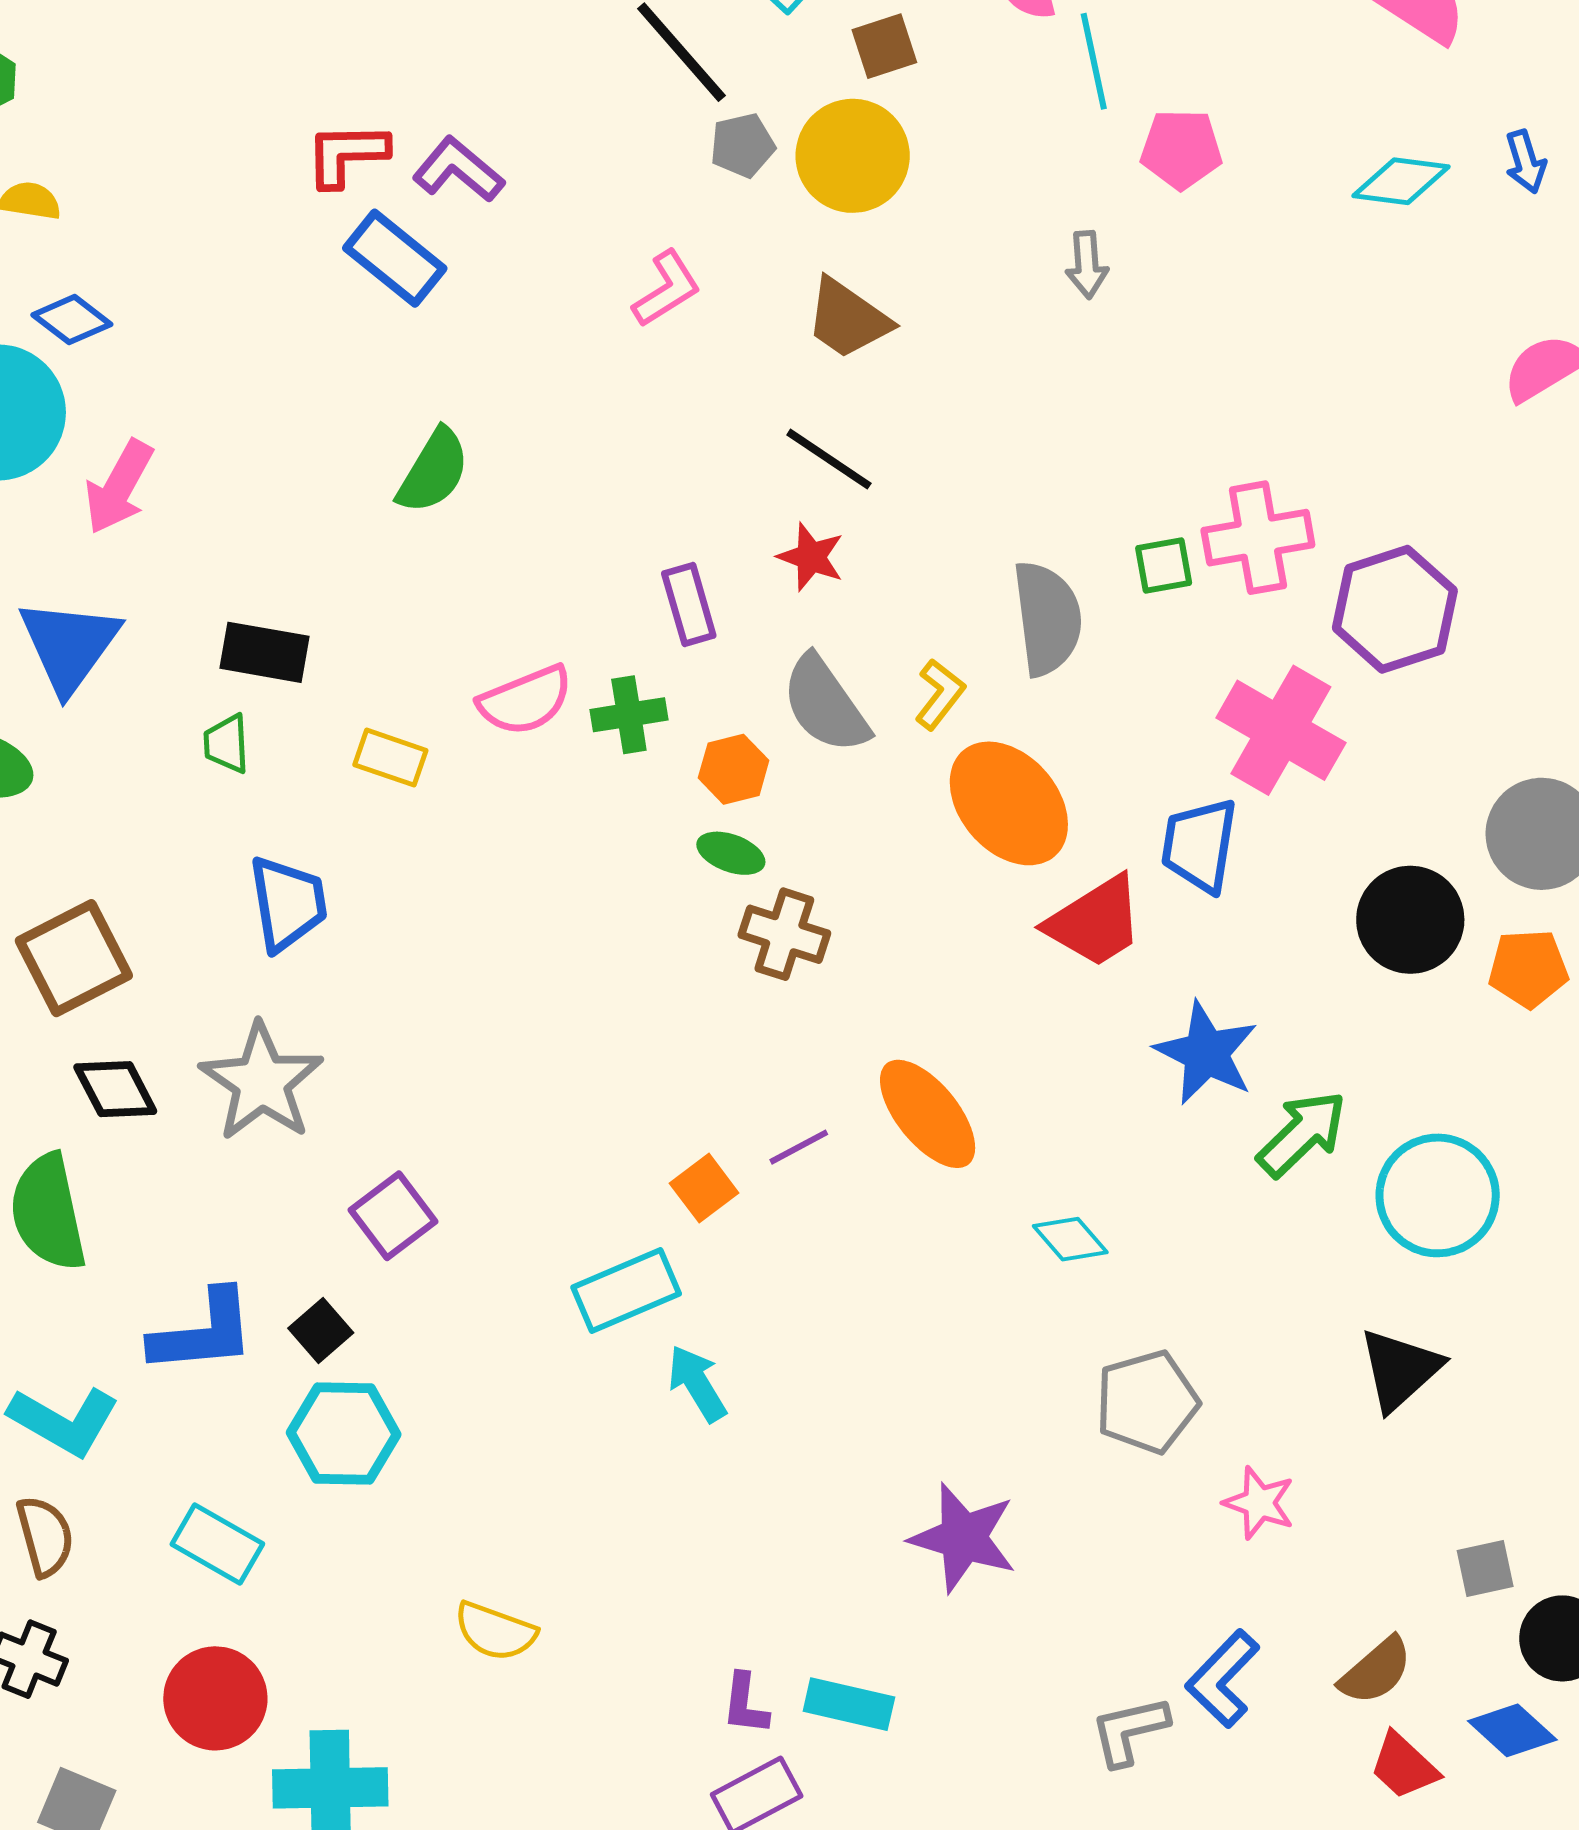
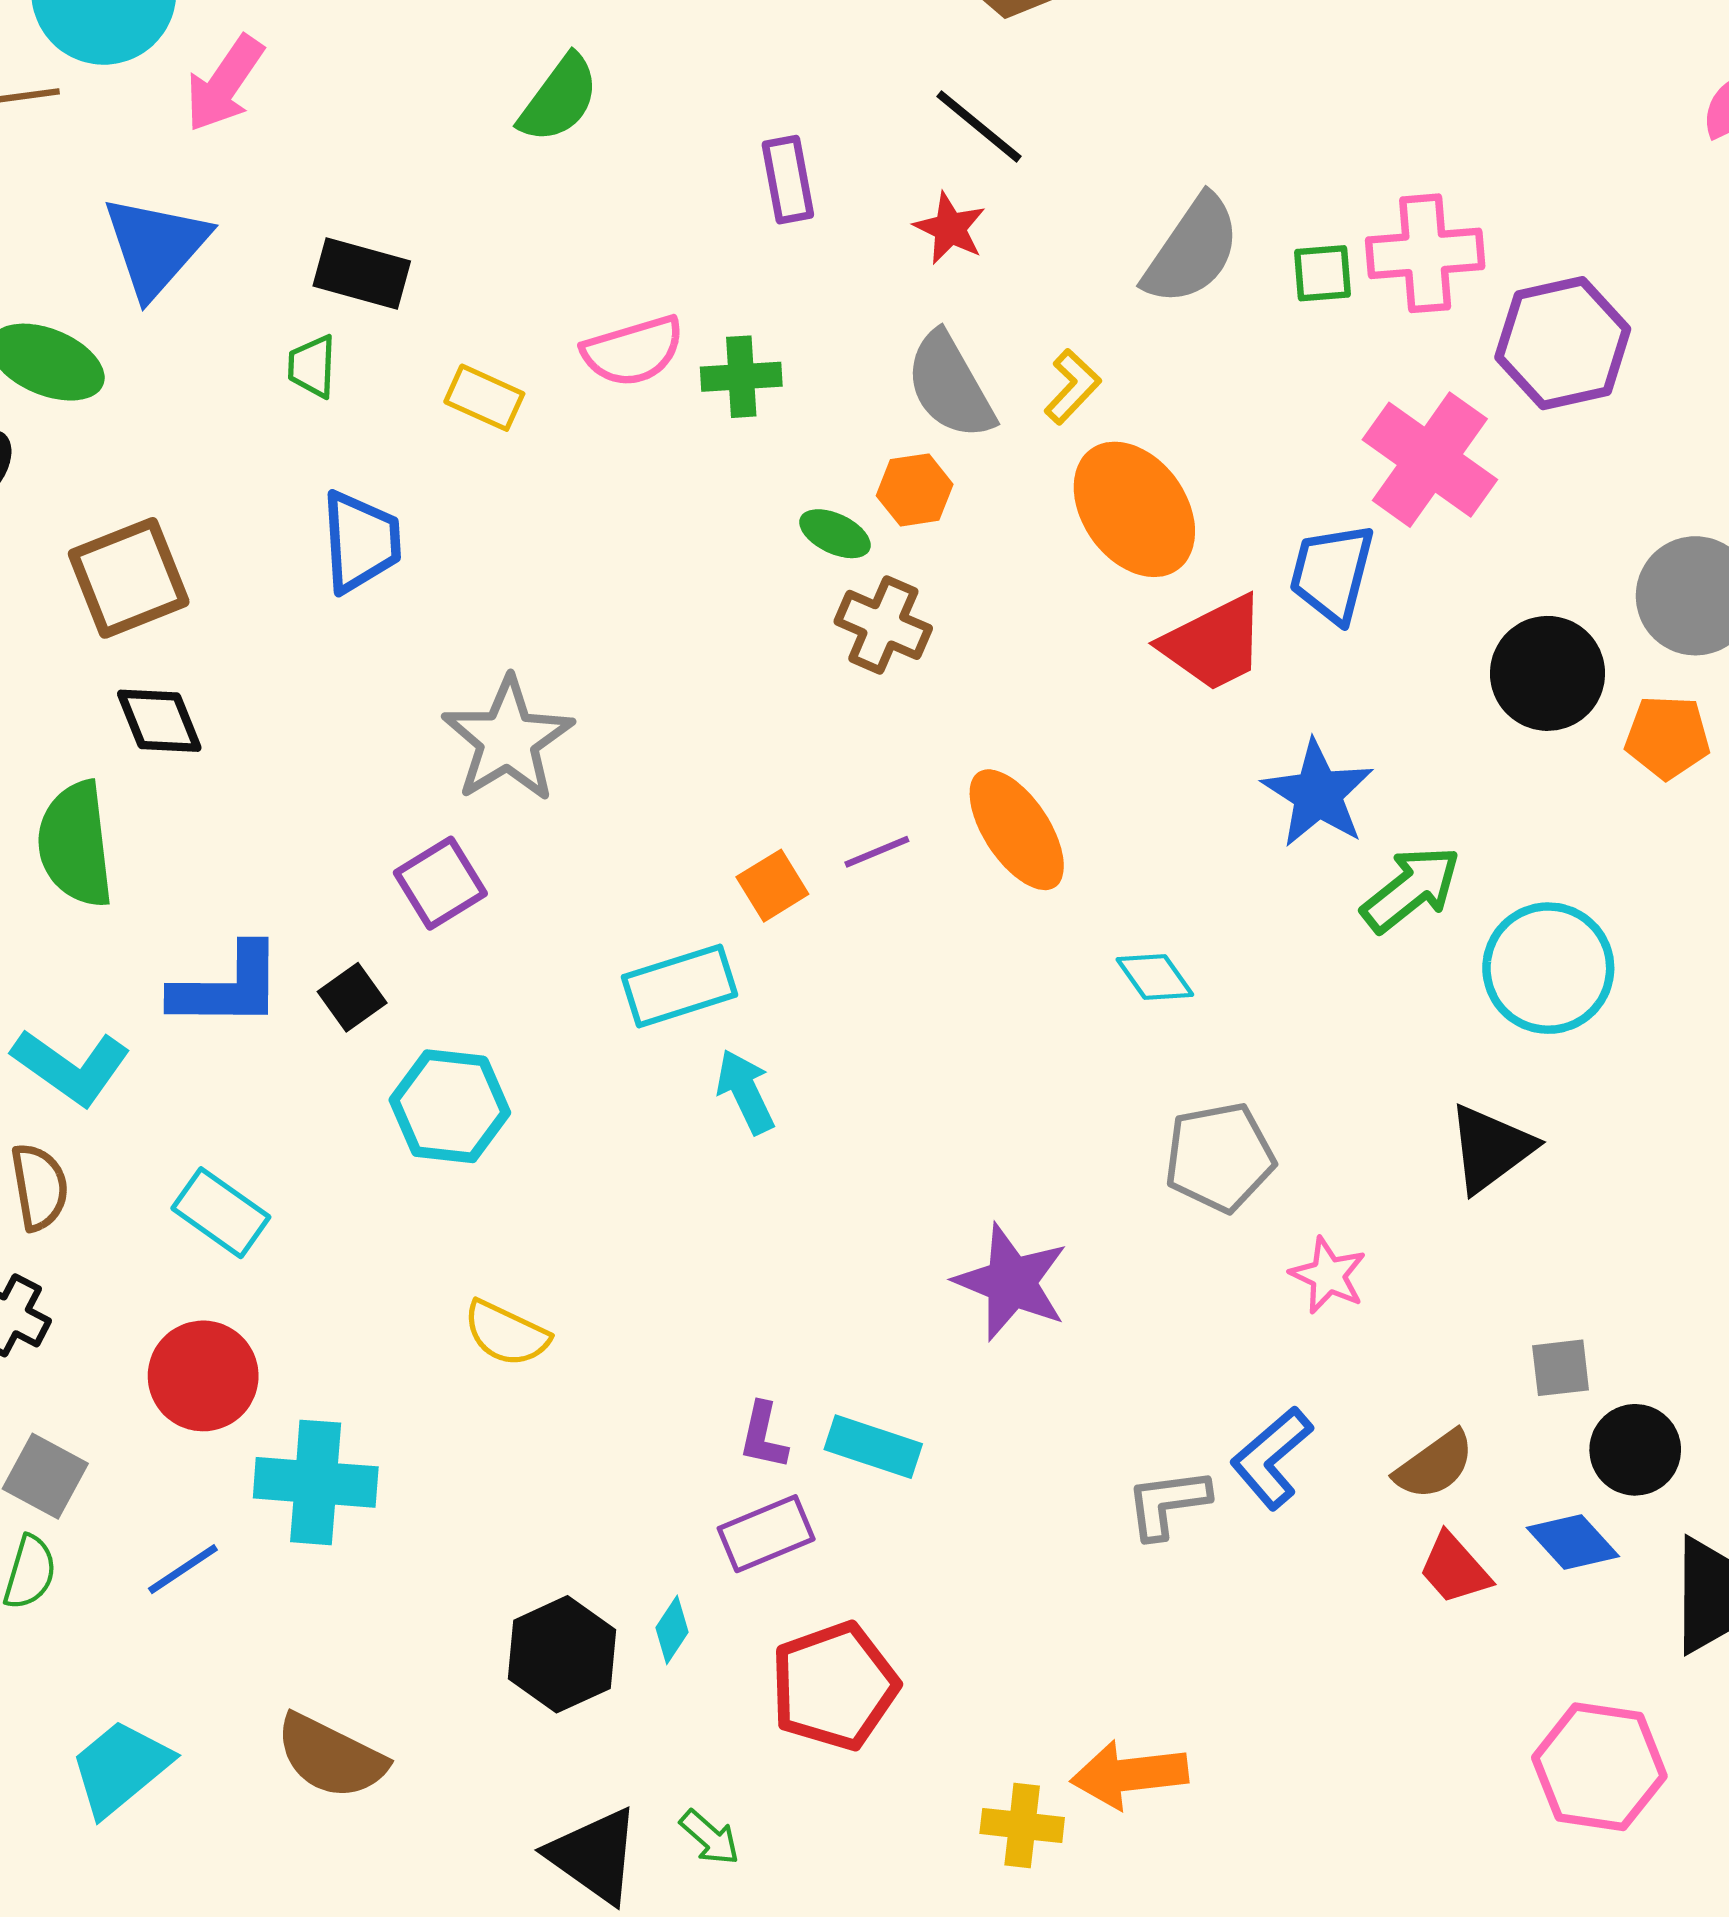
purple rectangle: (689, 604) -> (788, 180), moved
gray semicircle: (1047, 618) -> (1192, 250), moved, turned 36
orange hexagon: (734, 769) -> (915, 490), moved
gray star: (262, 1082) -> (508, 740), moved
cyan hexagon: (344, 1434) -> (450, 1106), moved

